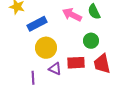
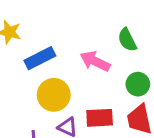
pink arrow: (72, 15) -> (95, 61), moved
green circle: (91, 41) -> (138, 84), moved

